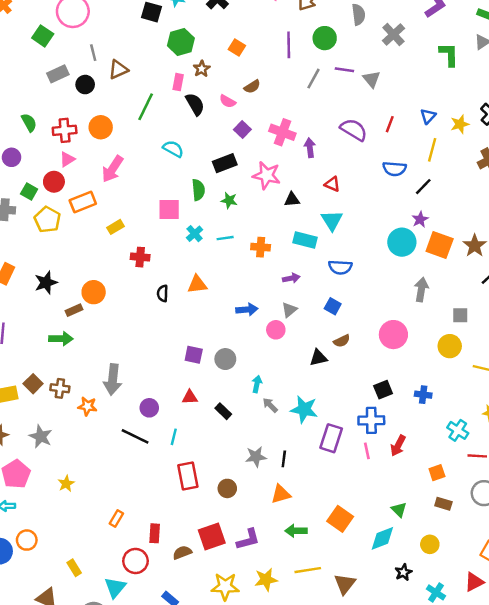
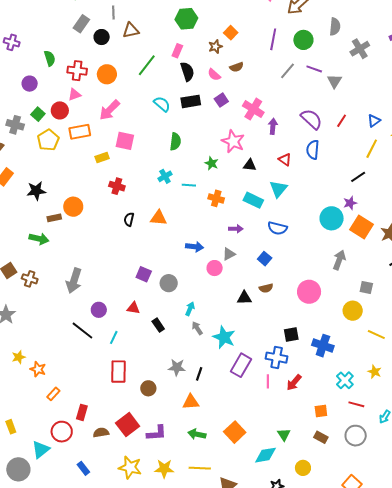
brown star: (202, 69) -> (215, 47), moved
gray rectangle: (58, 74) -> (81, 24), turned -42
black rectangle: (225, 163) -> (191, 101), moved
blue semicircle: (394, 169) -> (313, 150), moved, turned 78
green star: (229, 200) -> (212, 163), moved
pink square: (169, 210) -> (125, 141), moved
blue cross: (423, 395) -> (323, 346), size x1.5
orange star: (87, 406) -> (38, 369), moved
red square: (212, 536) -> (128, 425), turned -30

